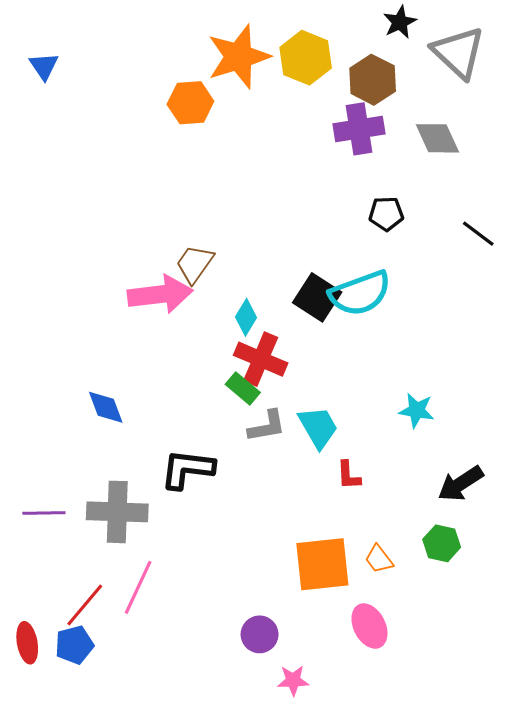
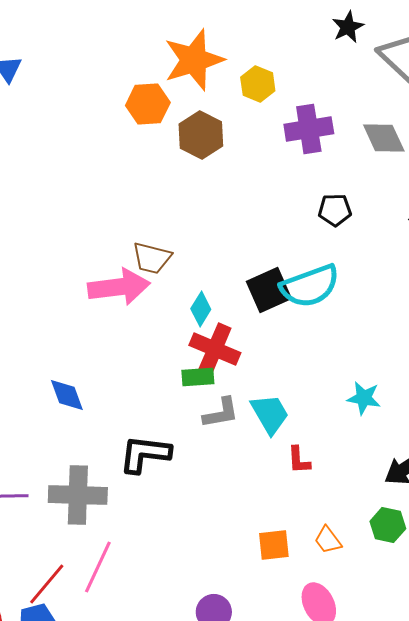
yellow hexagon: (306, 58) -> (258, 84), moved, size x0.7
brown hexagon: (373, 80) -> (201, 135), moved
brown trapezoid: (195, 264) -> (152, 258), turned -111
black square: (317, 297) -> (269, 290), turned 33
green rectangle: (243, 388) -> (198, 377), turned -44
orange square: (322, 564) -> (274, 545), size x0.6

